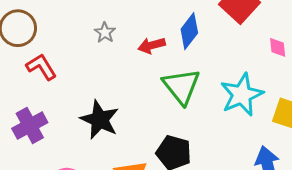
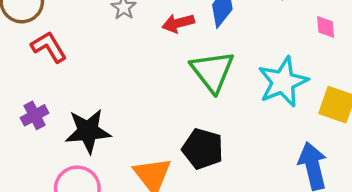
black star: (100, 120) -> (88, 131), moved, turned -30
purple cross: (30, 125) -> (35, 115), size x0.7

